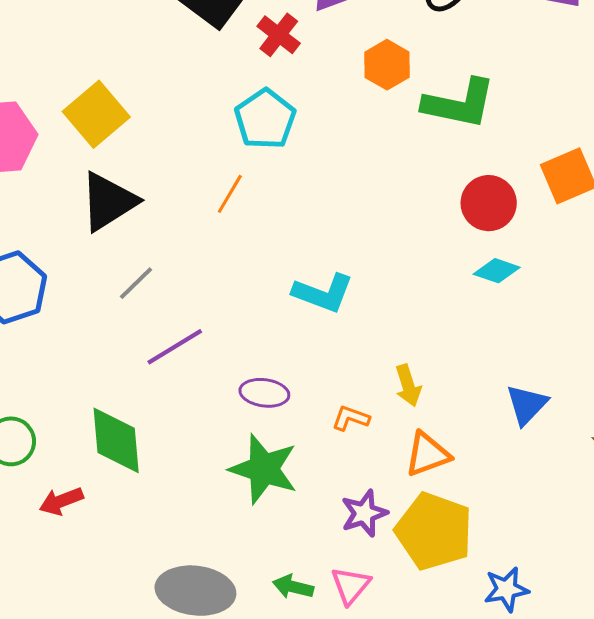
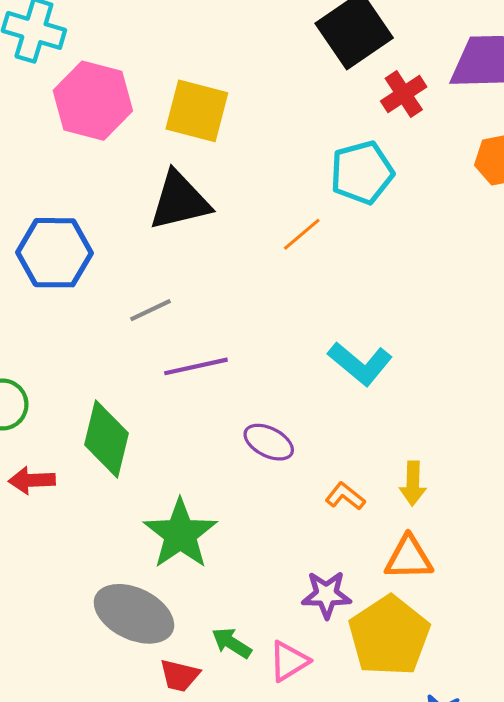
yellow square: (96, 114) -> (197, 111), turned 36
gray line: (136, 283) -> (150, 310), moved
green star: (264, 469) -> (180, 534), moved

